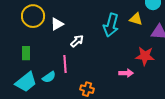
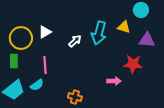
yellow circle: (33, 16) -> (21, 38), moved
white arrow: (77, 41) -> (75, 41), moved
pink line: (65, 64) -> (45, 65), moved

